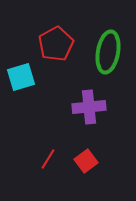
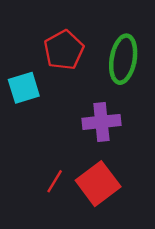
red square: (86, 161) -> (98, 184), size x1.6

